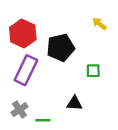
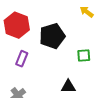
purple rectangle: (26, 70) -> (22, 59), size x0.6

